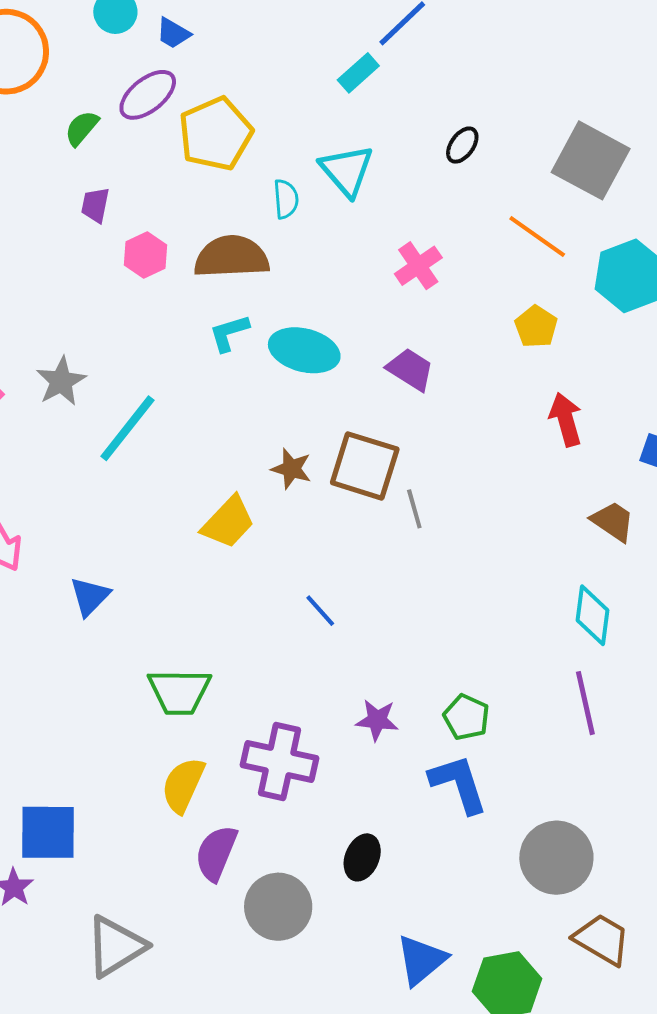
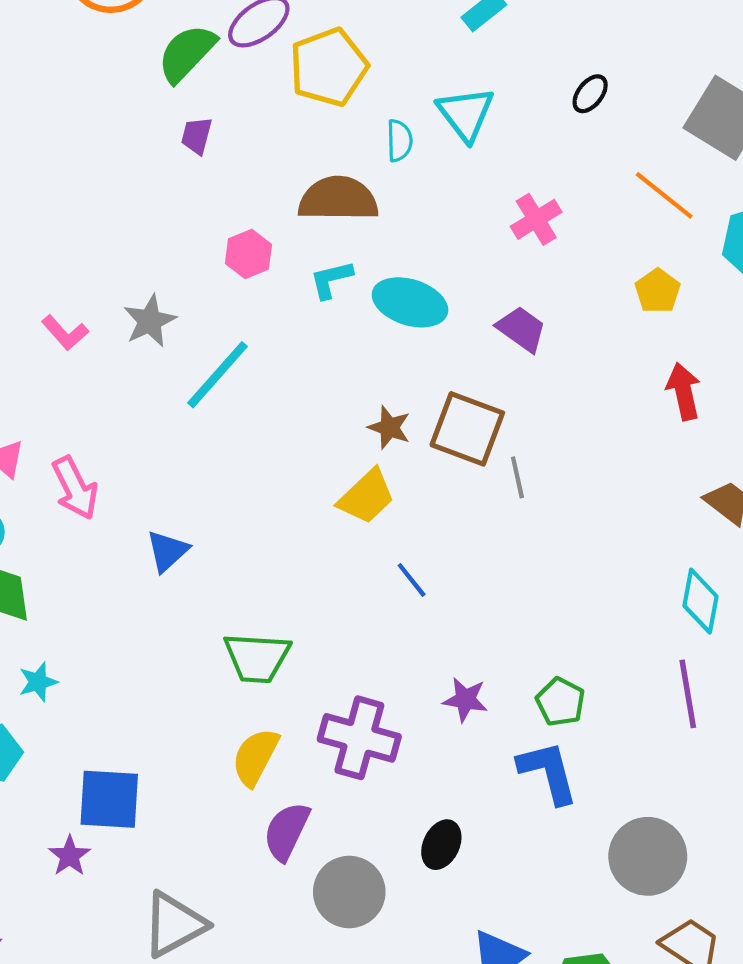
green semicircle: (82, 128) -> (187, 53), size x1.6
pink hexagon: (145, 255) -> (248, 254), moved
yellow trapezoid: (228, 522) -> (366, 497), moved

